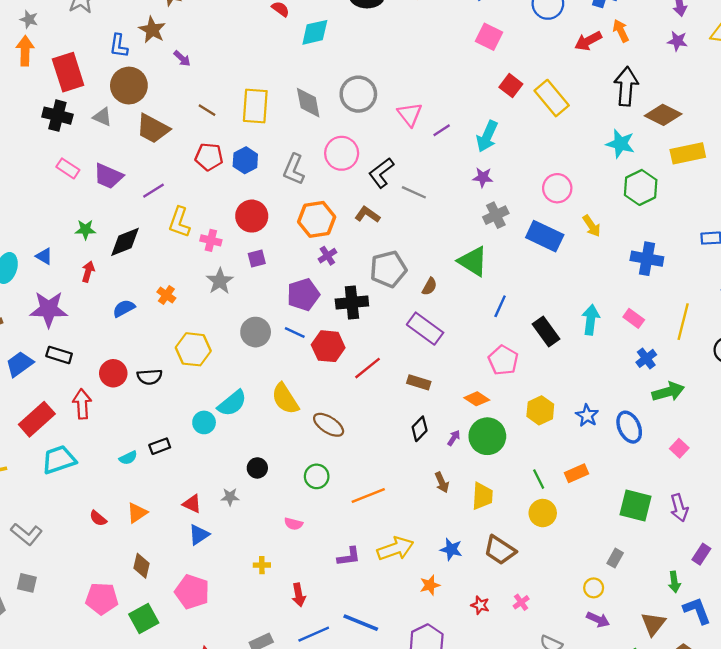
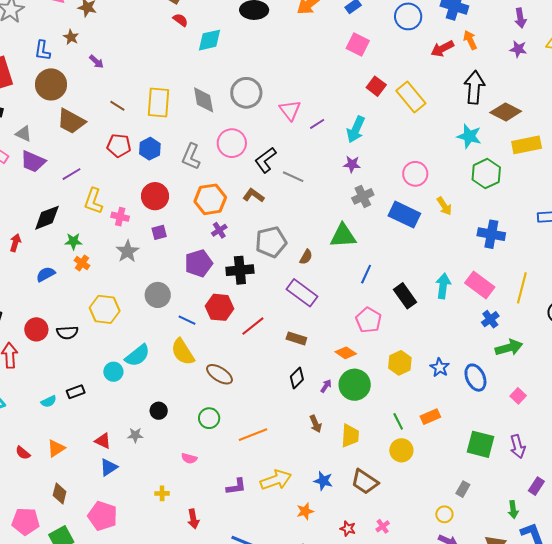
brown star: (152, 30) -> (71, 37), size x0.7
gray triangle: (102, 117) -> (24, 134), moved
green star: (85, 230) -> (73, 241), moved
green triangle: (473, 261) -> (343, 236), turned -36
pink rectangle: (634, 318) -> (480, 285), size x1.6
blue line: (295, 332) -> (187, 320), moved

